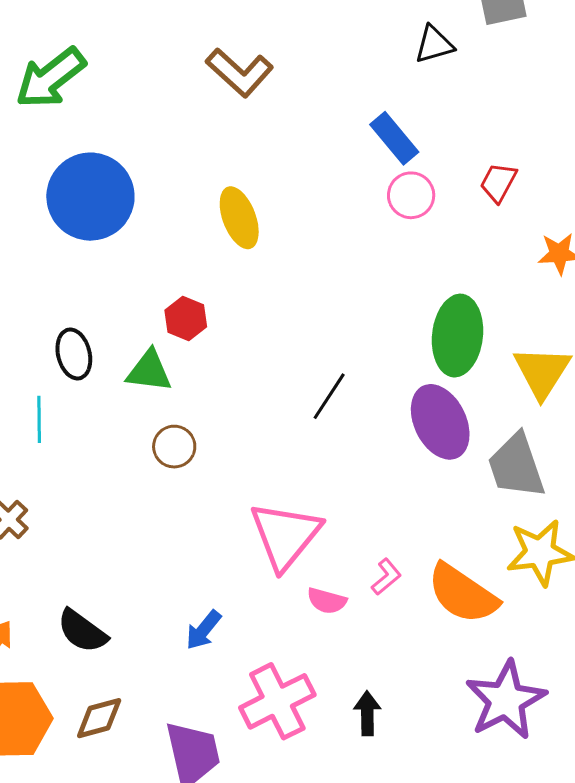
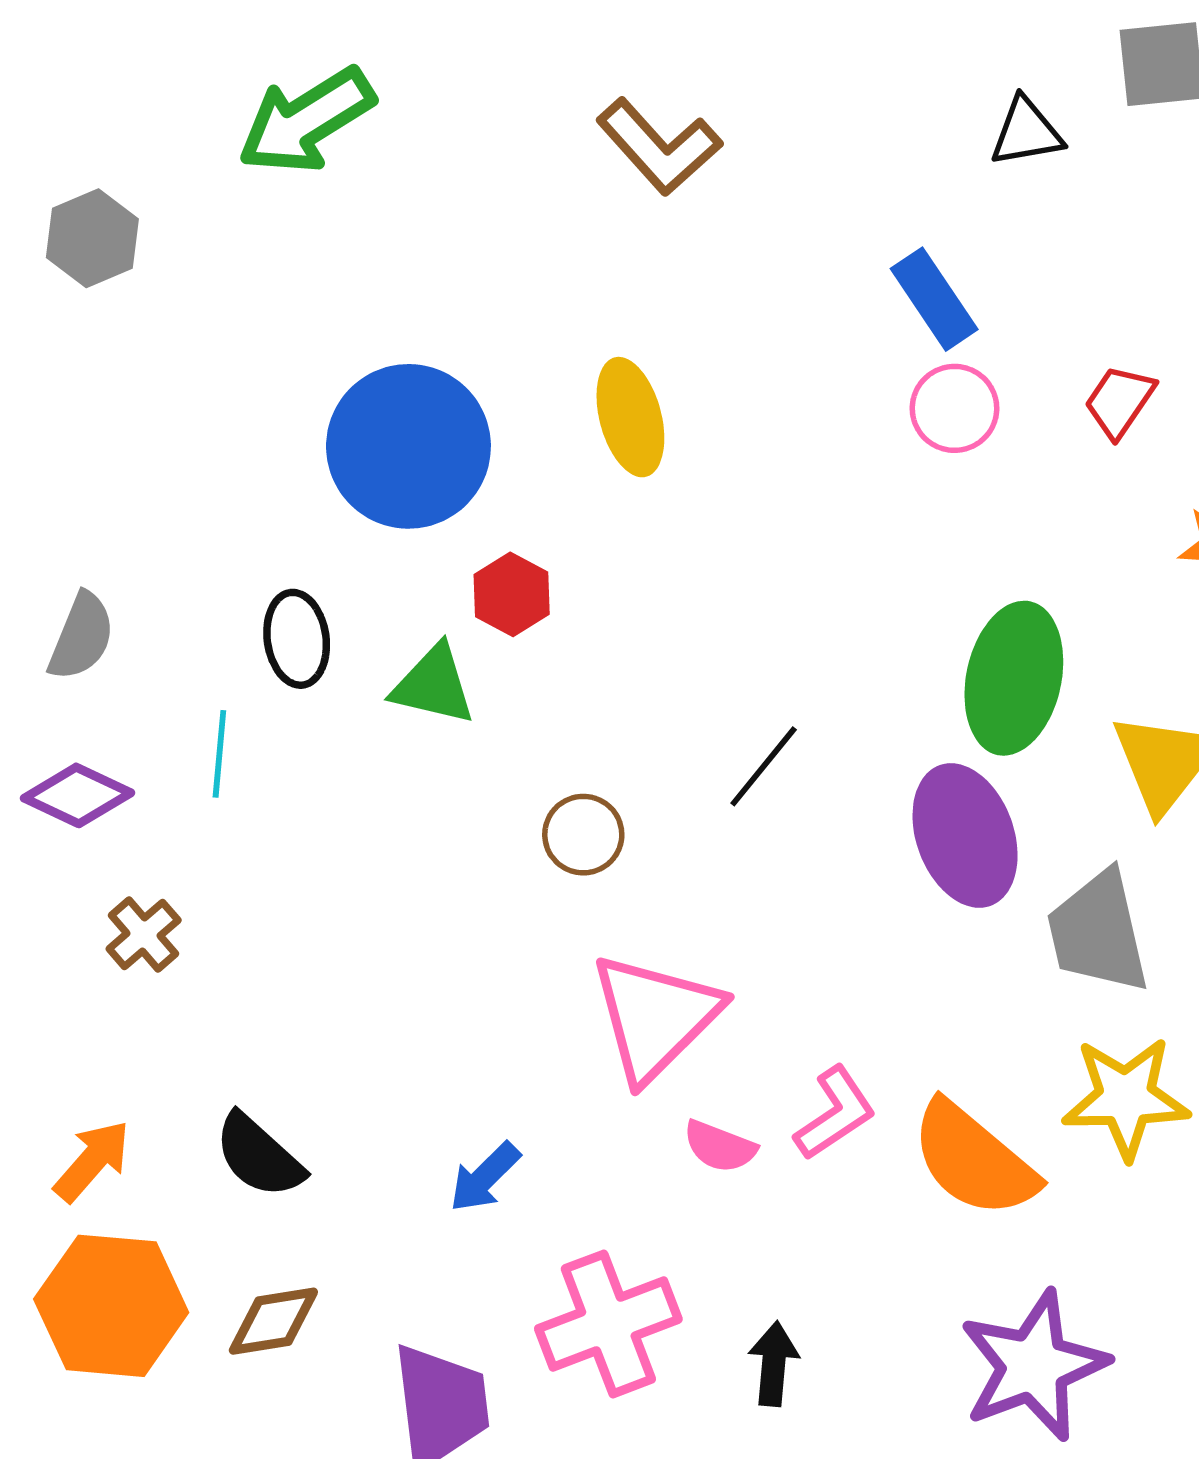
blue circle: (90, 197) -> (408, 446), moved
brown circle: (174, 447) -> (583, 835), moved
pink L-shape: (386, 577) -> (835, 1113), size x1.4

